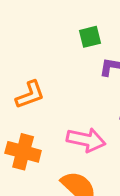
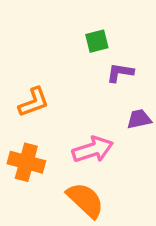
pink arrow: (86, 140) -> (93, 150), turned -30

